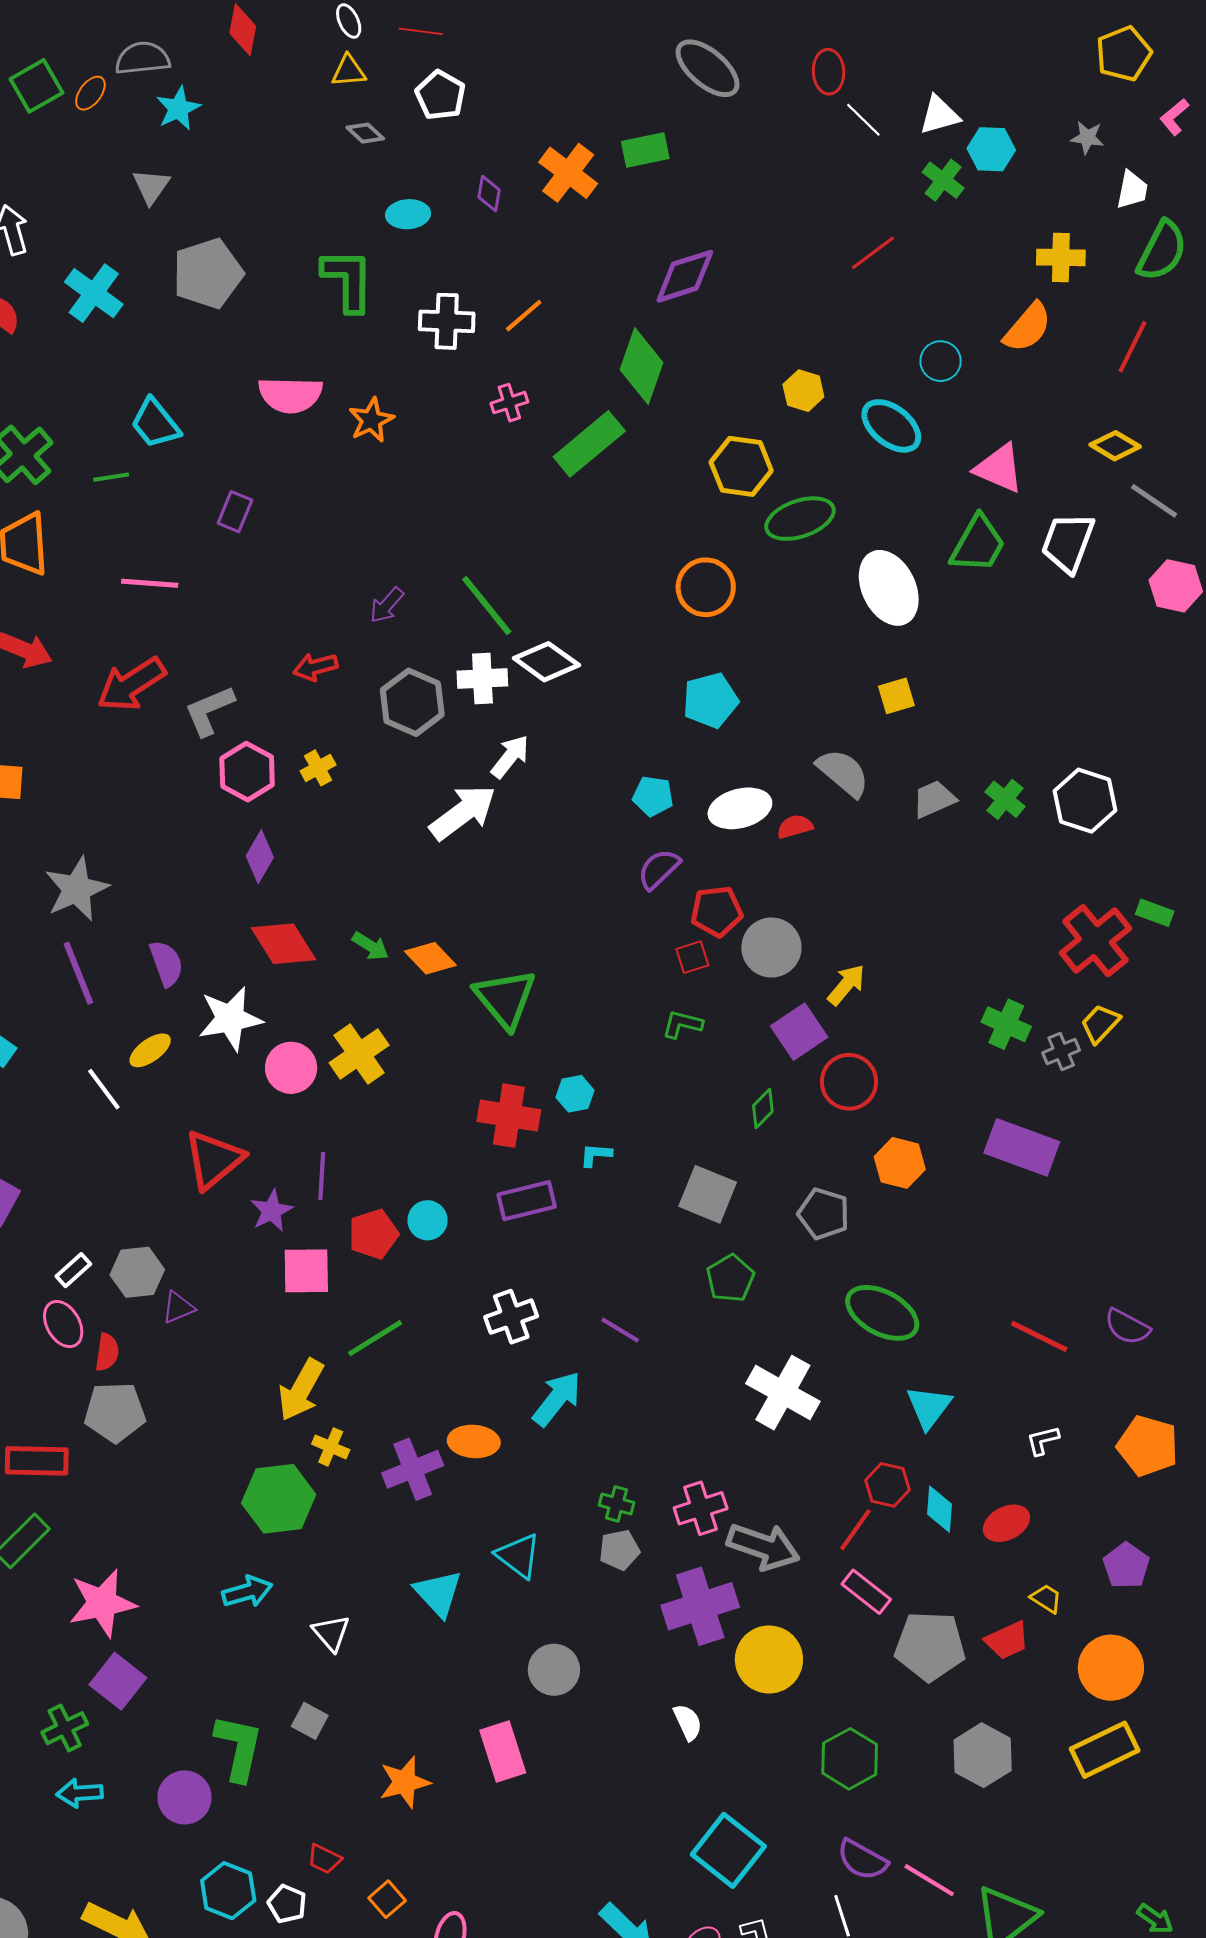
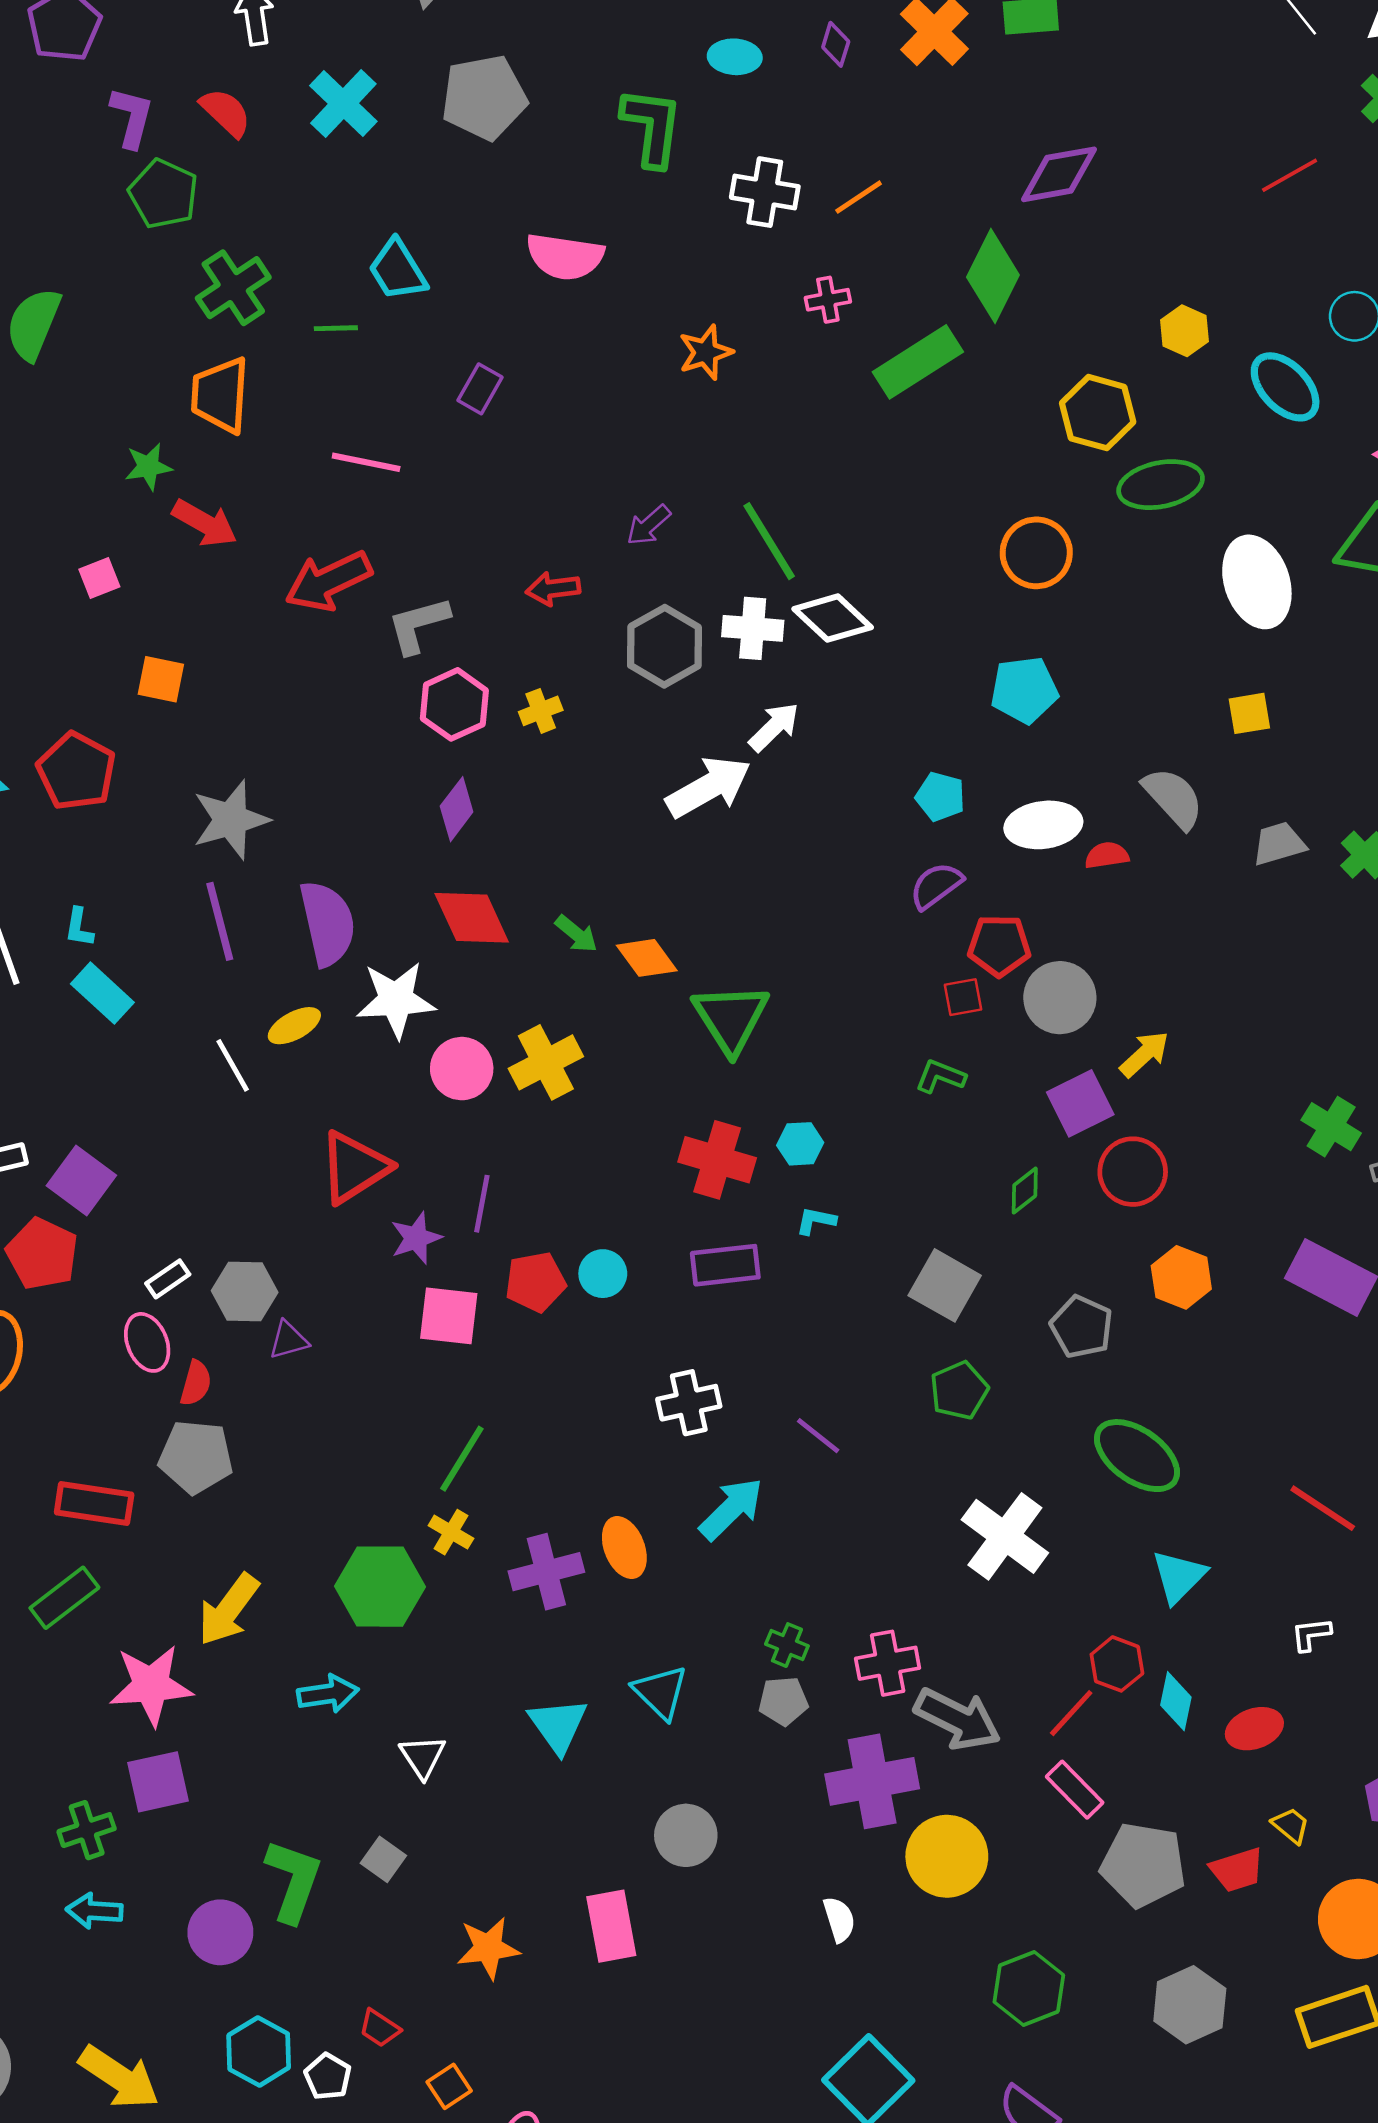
orange star: (371, 420) -> (706, 352), moved
purple semicircle: (166, 963) -> (327, 923), size x1.5
green line: (375, 1338) -> (462, 1459), moved, turned -34
yellow arrow: (301, 1390) -> (229, 1610), moved
orange ellipse: (474, 1441) -> (624, 1548), turned 57
purple square: (118, 1681) -> (158, 1782), turned 32

